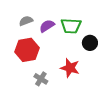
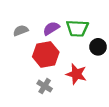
gray semicircle: (26, 21) -> (21, 30), moved
red hexagon: (27, 50) -> (46, 54), moved

